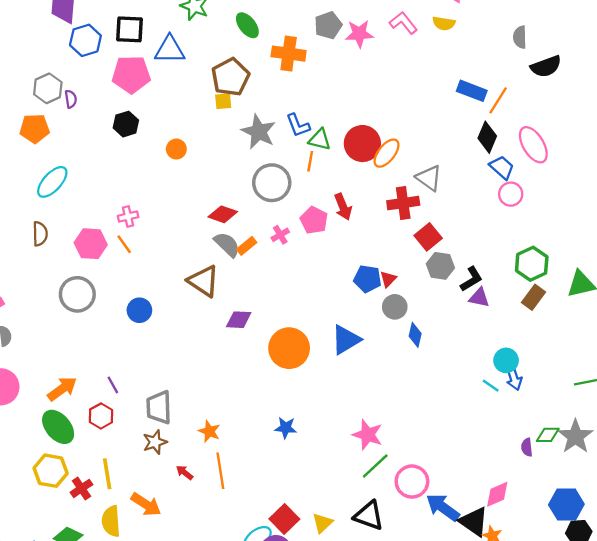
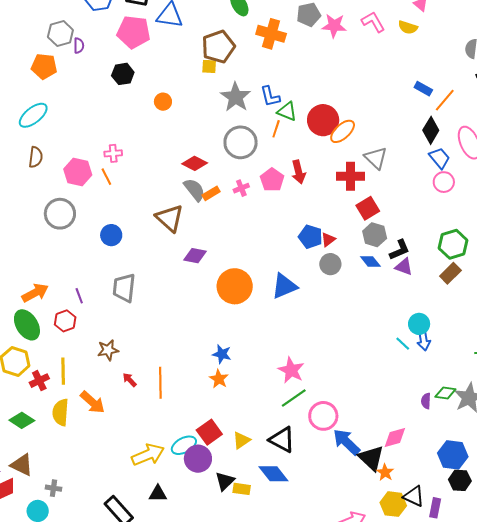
blue rectangle: (472, 91) -> (423, 89), size x0.7
cyan ellipse: (52, 182) -> (33, 115), moved
blue diamond: (415, 335) -> (370, 261), moved, turned -60
gray trapezoid: (159, 408) -> (124, 288), moved
orange star: (209, 431) -> (219, 379), moved

